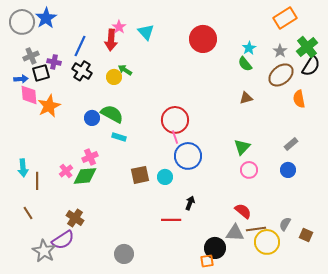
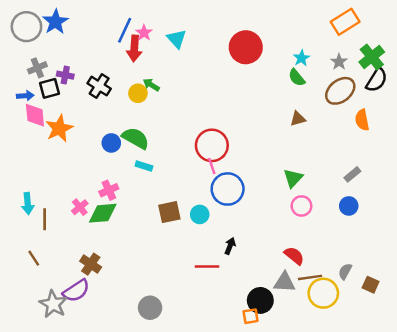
blue line: (80, 46) -> (125, 30), moved

